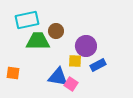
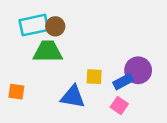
brown circle: (56, 31) -> (55, 26), moved
purple circle: (86, 46) -> (138, 70), moved
pink square: (71, 84) -> (119, 105), moved

